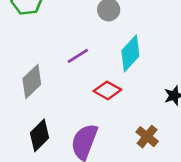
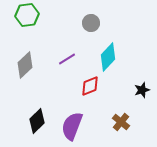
gray diamond: (32, 81) -> (25, 65), moved
red diamond: (107, 90) -> (90, 86), turned -50

